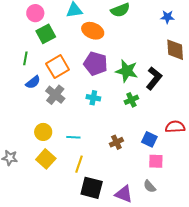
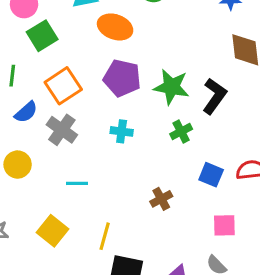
yellow circle: (43, 132) -> (18, 165), moved
cyan line: (73, 137) -> (77, 183), moved
blue square: (149, 139) -> (211, 175), moved

